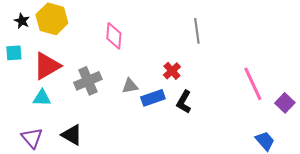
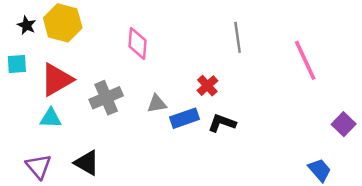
pink line: (253, 84) -> (305, 60), moved
black L-shape: (184, 102) -> (222, 123), turned 80

